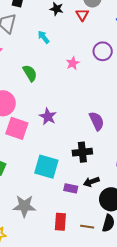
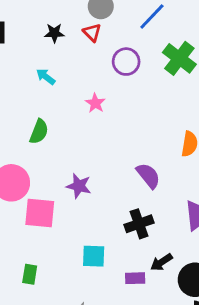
purple circle: (103, 51) -> (126, 62), moved
green semicircle: (30, 73) -> (39, 132), turned 66
cyan square: (46, 167) -> (94, 256), size x0.7

